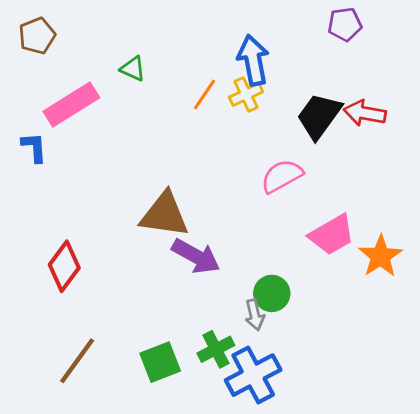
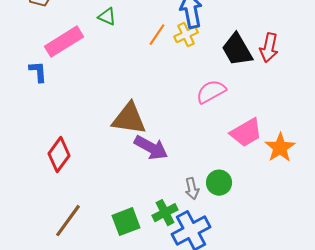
red arrow: (365, 113) -> (269, 48), turned -88
black trapezoid: (319, 116) -> (237, 50), turned -66
green circle: (272, 293) -> (219, 183), moved

